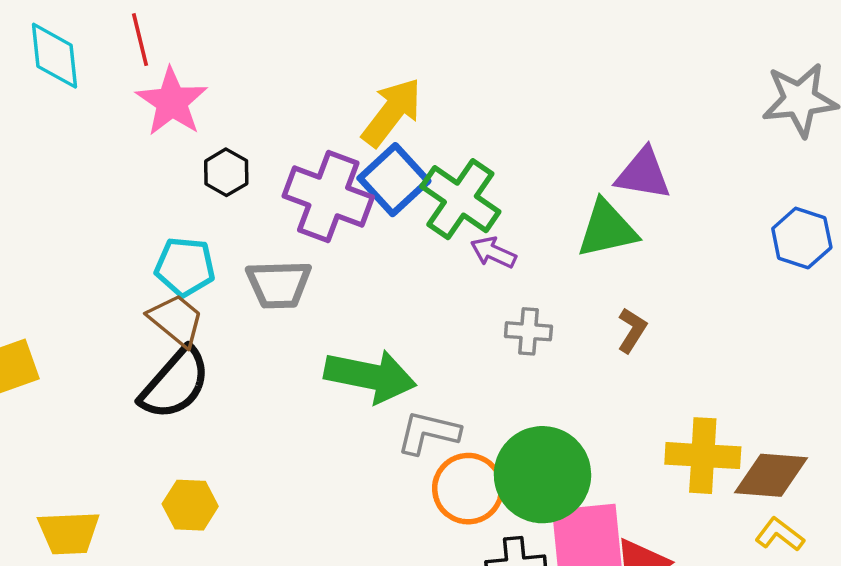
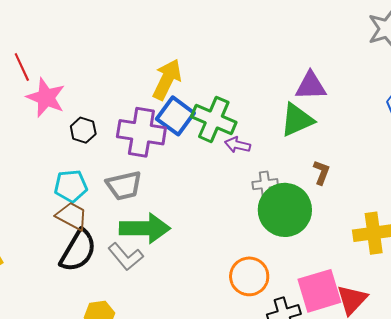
green arrow: (370, 376) -> (145, 228), moved
gray L-shape: (428, 433) -> (126, 257), moved, turned -132
green circle: (542, 475) -> (285, 210), moved

